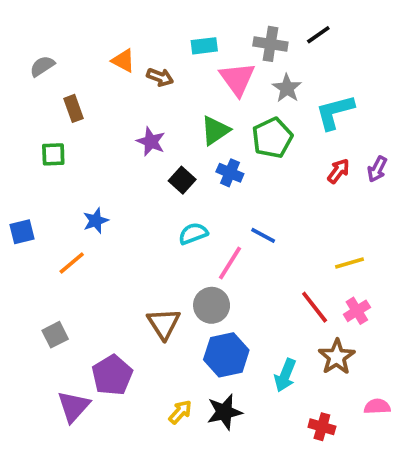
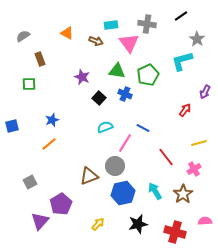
black line: (318, 35) -> (181, 16), moved
brown arrow: (160, 77) -> (96, 41), moved
gray star: (287, 88) -> (197, 39), moved
green triangle: (215, 130) -> (117, 71), turned 42
red arrow: (339, 171) -> (185, 110), moved
orange line: (72, 263) -> (49, 144), moved
yellow line: (350, 263) -> (199, 143), moved
red line: (315, 307) -> (166, 157), moved
brown triangle: (164, 324) -> (89, 176), turned 42
cyan arrow: (285, 375) -> (155, 191), moved, turned 126
black star: (224, 412) -> (138, 224), moved
red cross: (322, 427) -> (175, 232), size x1.5

